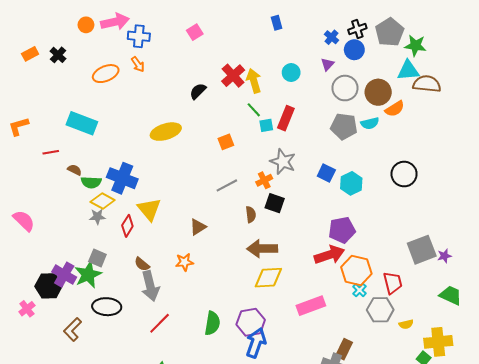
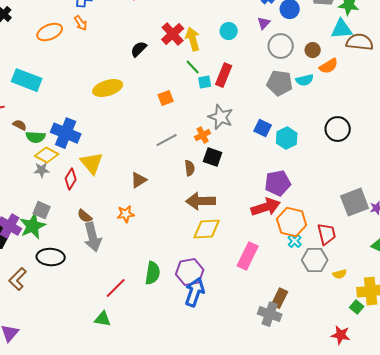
brown circle: (378, 92) -> (313, 50), size x0.6
pink rectangle: (311, 306) -> (248, 256), turned -44
red line: (160, 323) -> (116, 288), moved

